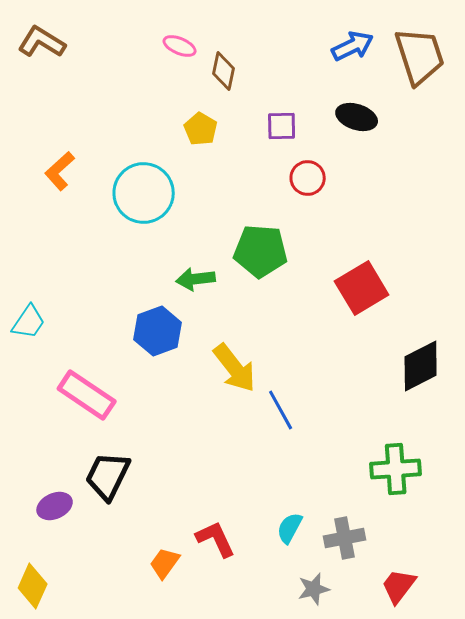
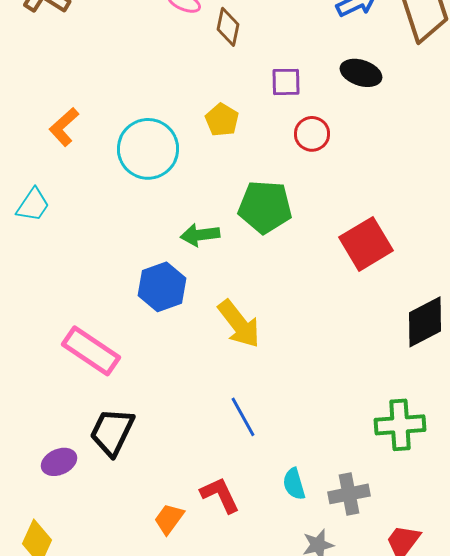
yellow pentagon: (201, 129) -> (222, 120), moved
cyan trapezoid: (29, 322) -> (33, 205), moved
blue line: (281, 410) -> (243, 417), moved
cyan semicircle: (290, 528) -> (294, 484), turned -44

